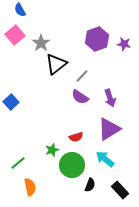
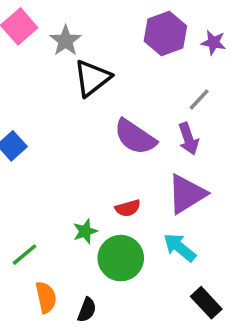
gray line: (82, 76) -> (199, 99), moved
purple semicircle: (80, 97) -> (135, 137), size x1.4
black semicircle: (90, 185) -> (87, 310), moved

